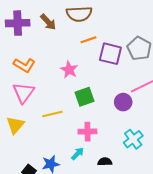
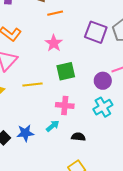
orange line: (88, 40) -> (55, 13), moved
cyan cross: (133, 139) -> (103, 107), moved

